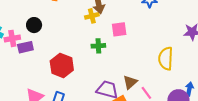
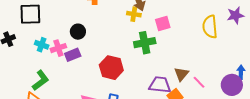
yellow cross: (92, 16) -> (134, 14), turned 32
green cross: (98, 46) -> (145, 43), size x1.5
yellow semicircle: (166, 58) -> (210, 27), moved

